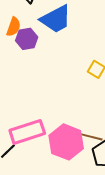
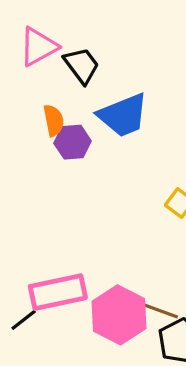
orange semicircle: (14, 27) -> (54, 120), turned -36

